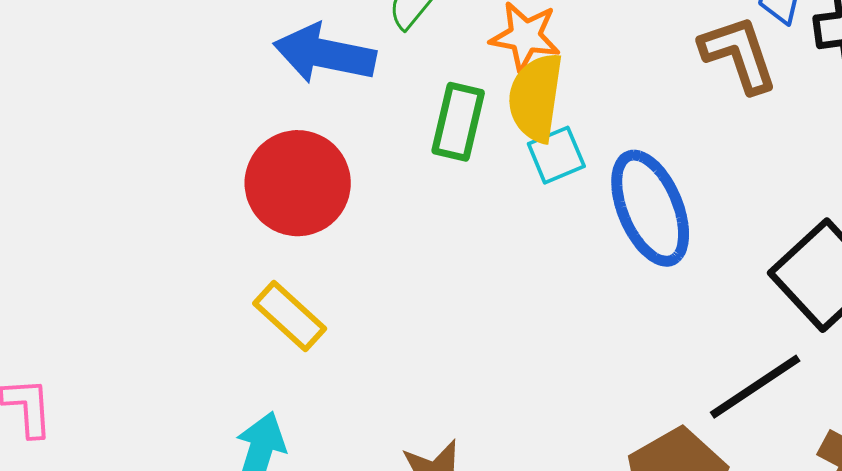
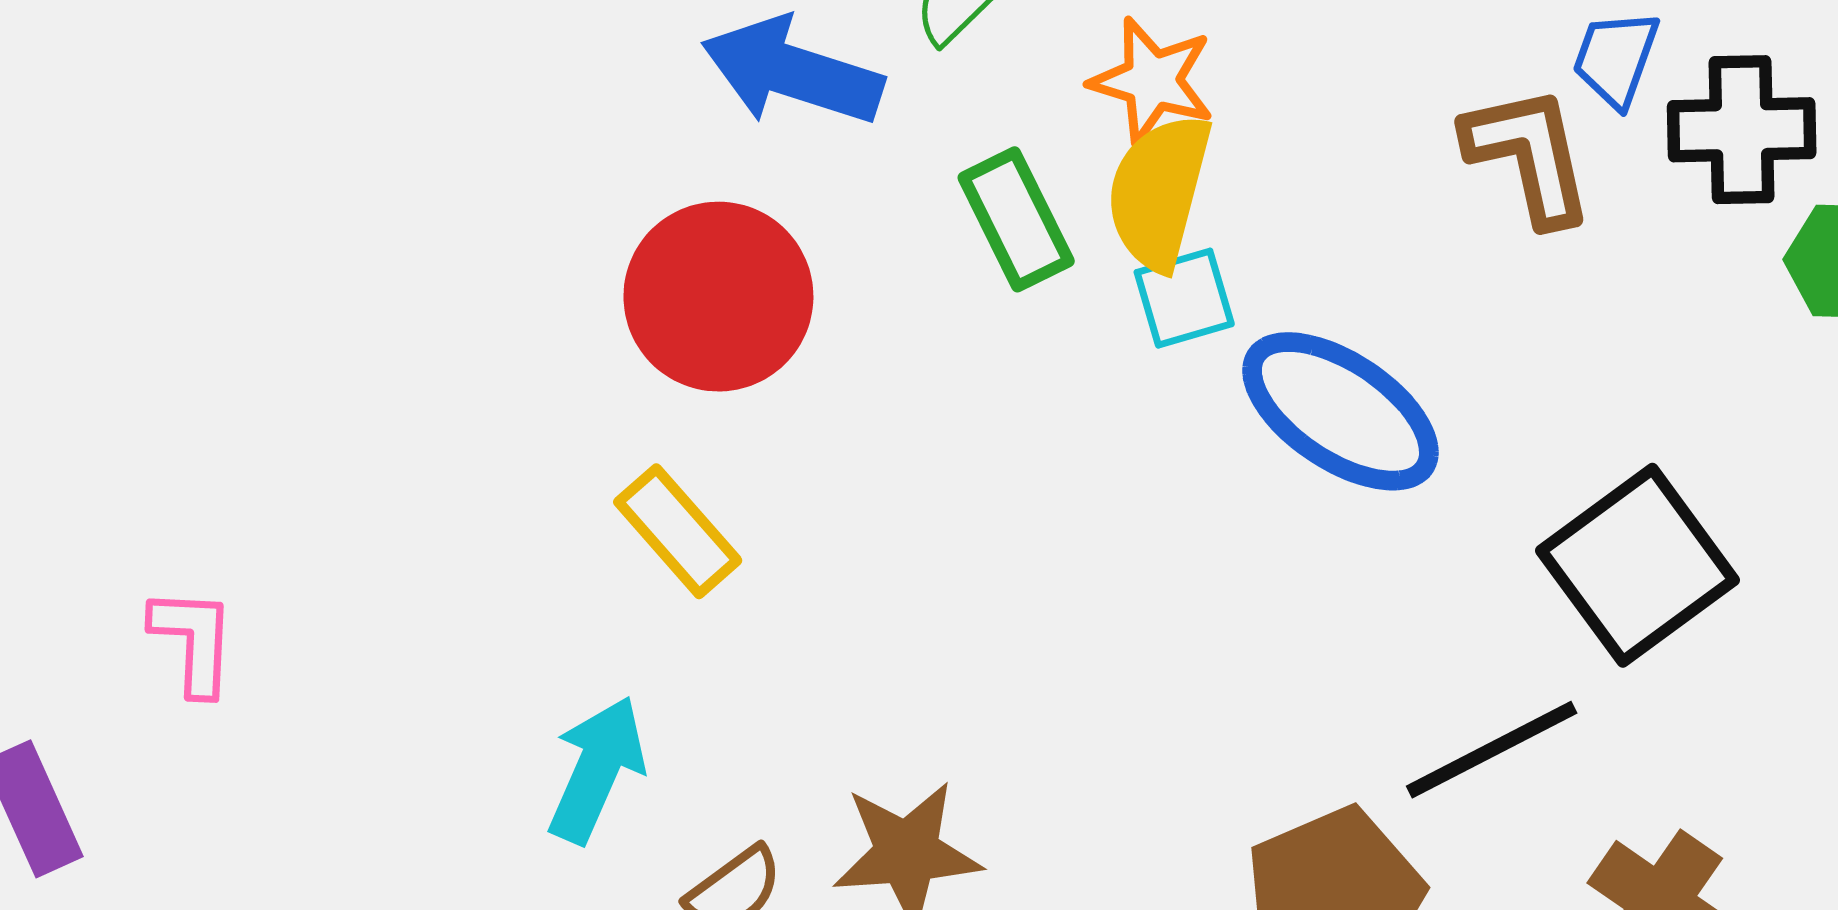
green rectangle: (458, 122) -> (1016, 219), turned -46
blue ellipse: (650, 208) -> (1340, 411), turned -40

